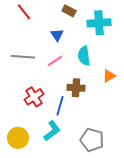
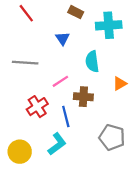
pink line: (55, 61) -> (60, 81), moved
blue line: (60, 106) -> (66, 116), turned -30
gray pentagon: (92, 140) -> (112, 137), moved

